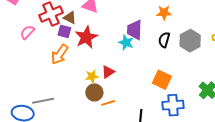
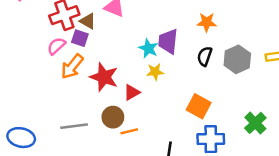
pink semicircle: (27, 32) -> (56, 46), moved
red star: (86, 37) -> (104, 77), moved, turned -30
cyan star: (126, 43) -> (148, 48), moved
yellow star: (92, 76) -> (155, 72), moved
gray line: (43, 101) -> (74, 126), moved

